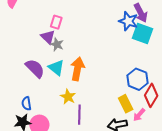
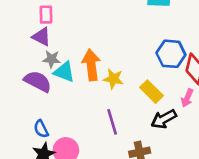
gray star: (57, 44) -> (52, 59), moved
yellow star: (68, 97) -> (113, 79), moved
yellow rectangle: (126, 104) -> (151, 92), moved

